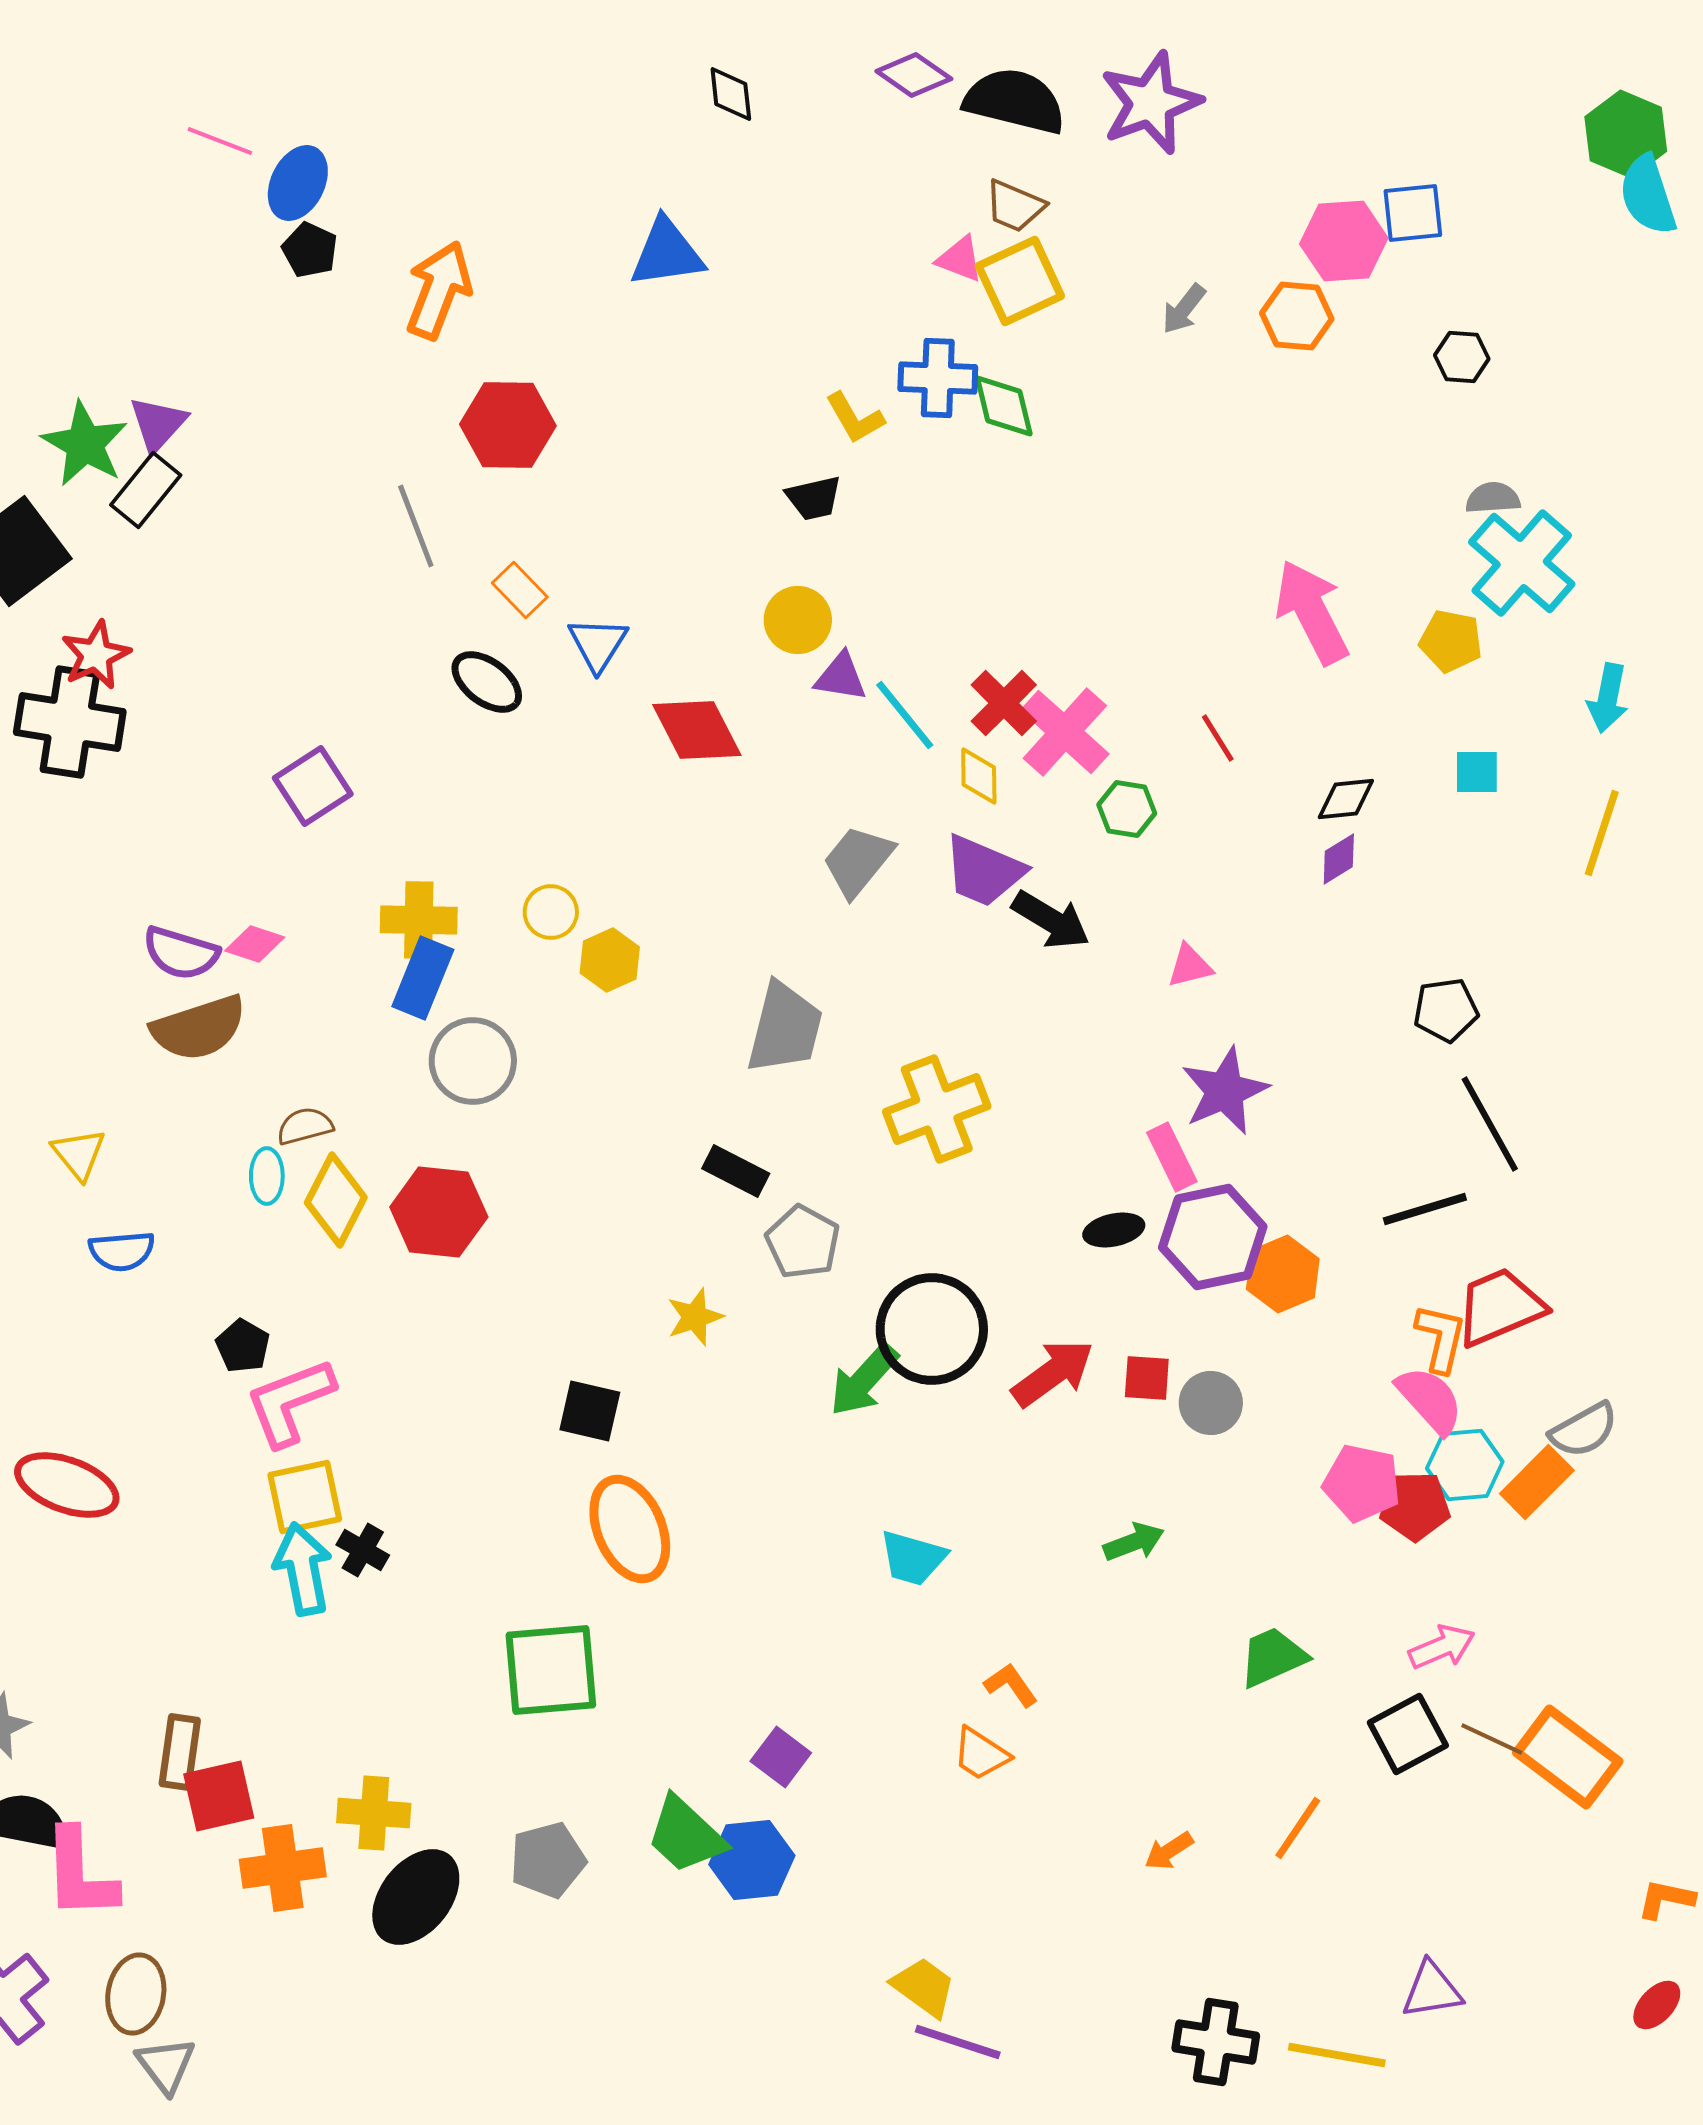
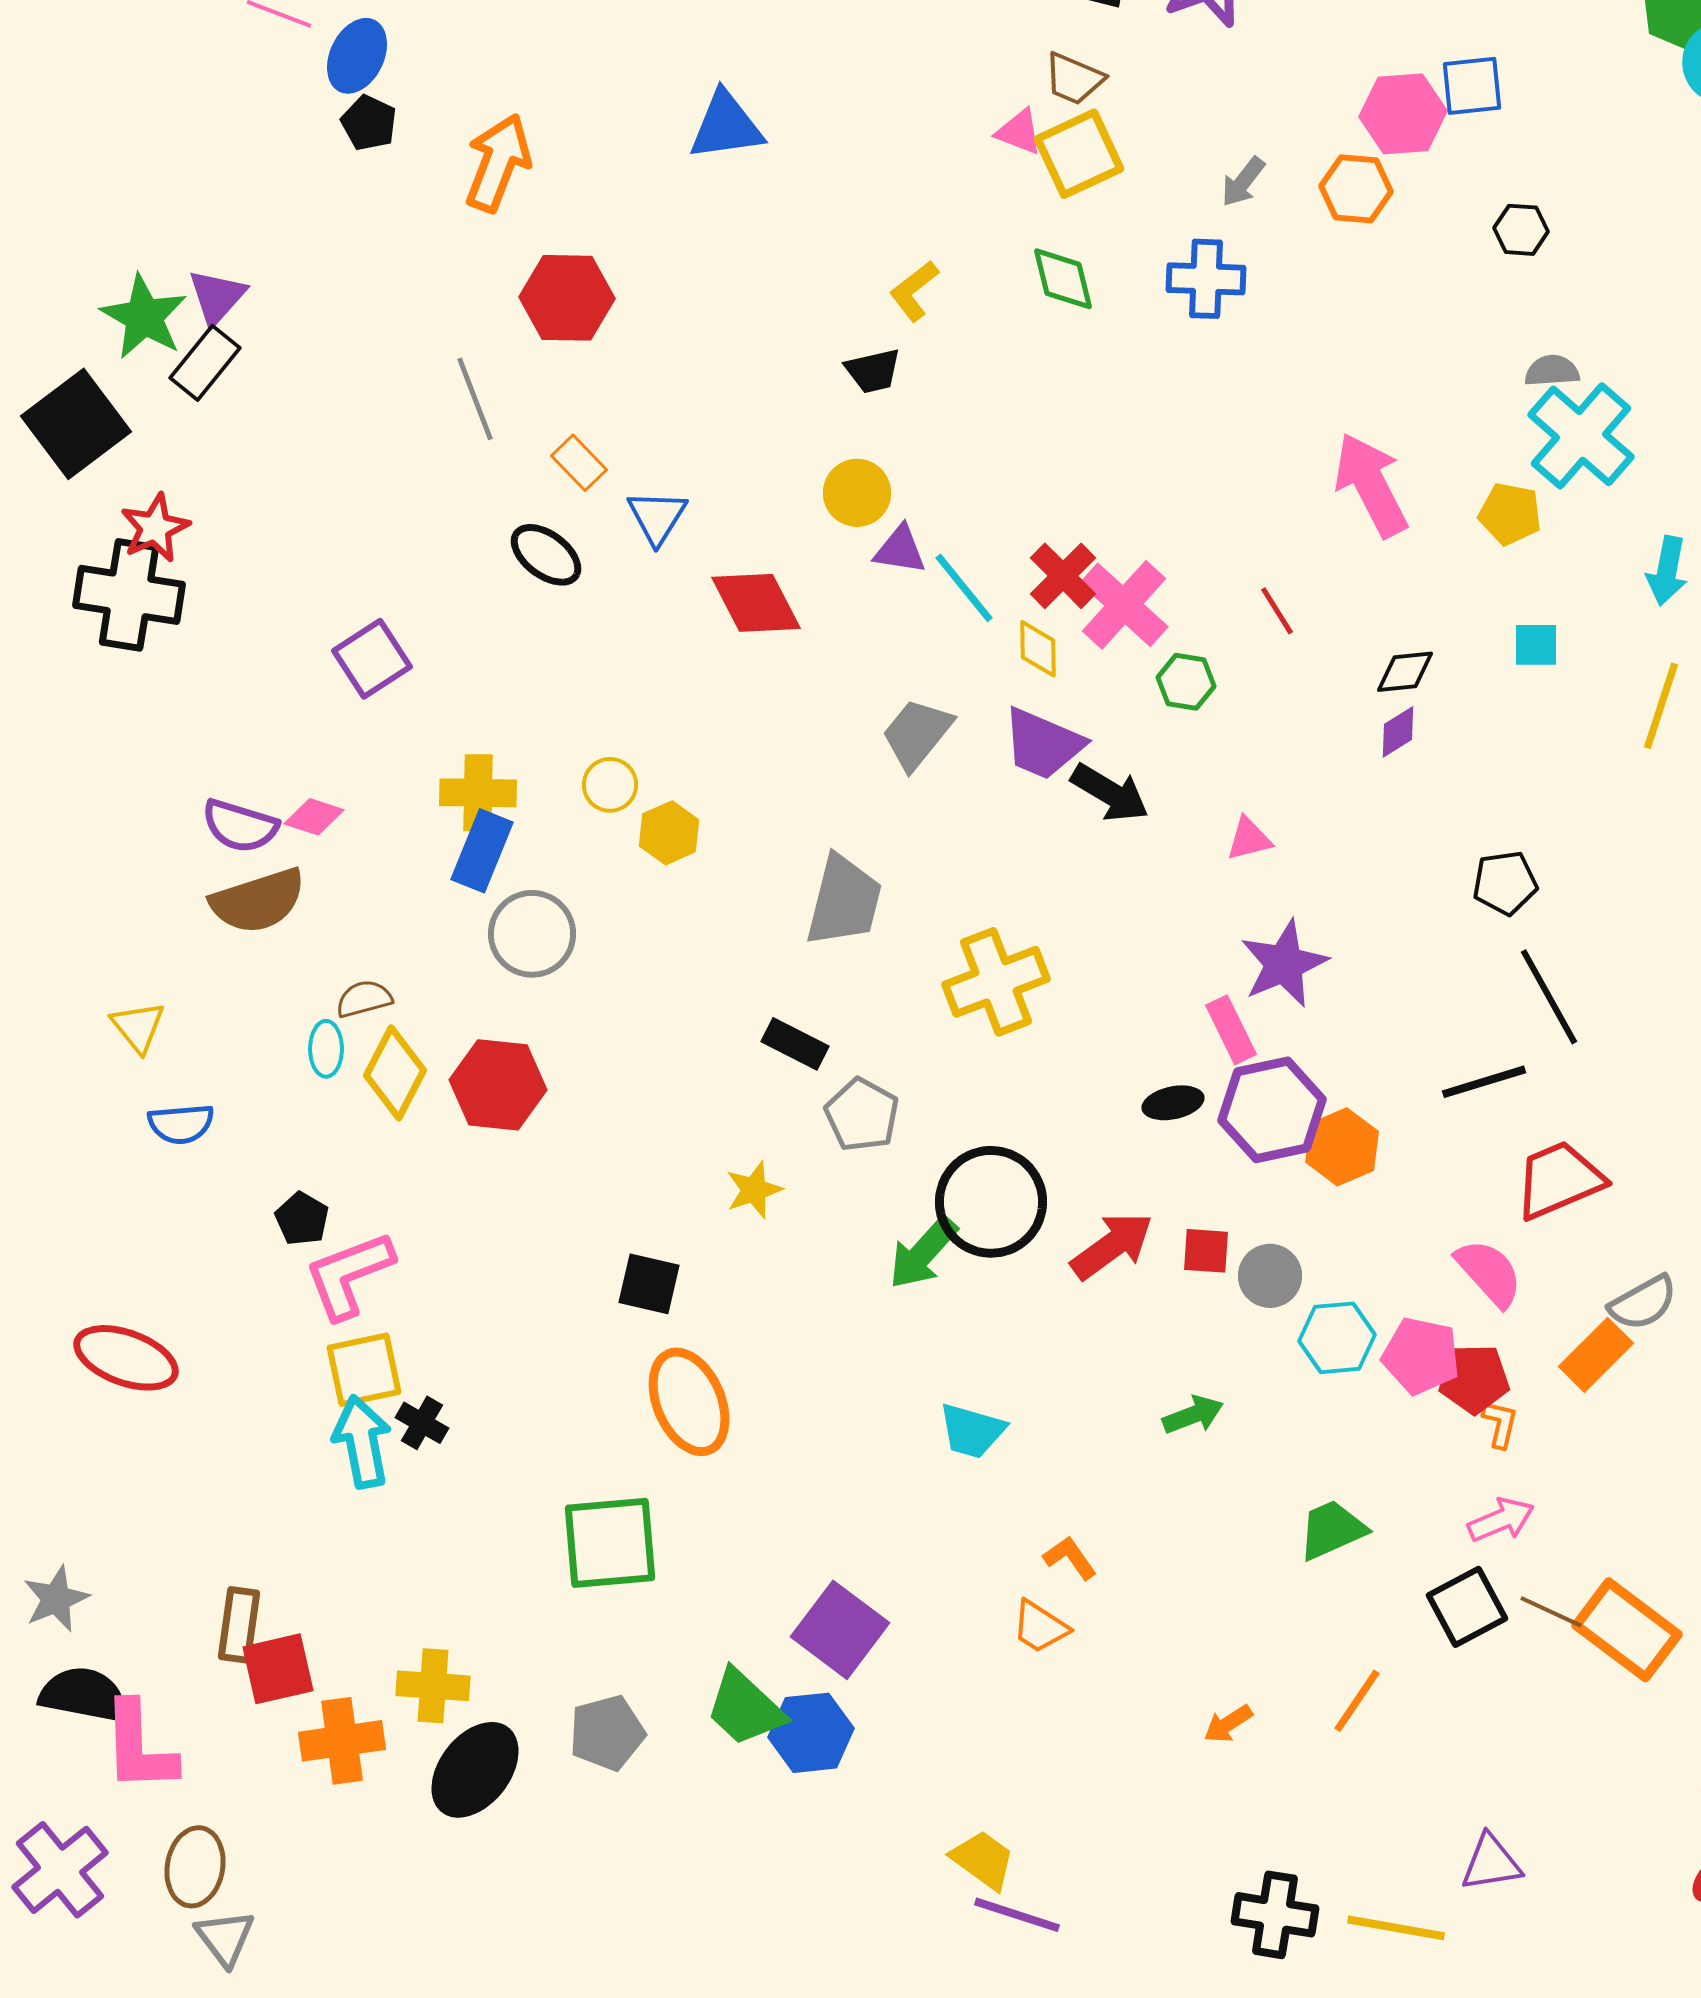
blue cross: (938, 378) -> (1206, 279), moved
yellow L-shape: (855, 418) -> (914, 291), turned 82
orange L-shape: (1441, 1338) -> (1500, 1424), moved, size x0.7
cyan hexagon: (1465, 1465) -> (1337, 1338), moved
purple square: (781, 1757) -> (840, 1630), size x1.6

